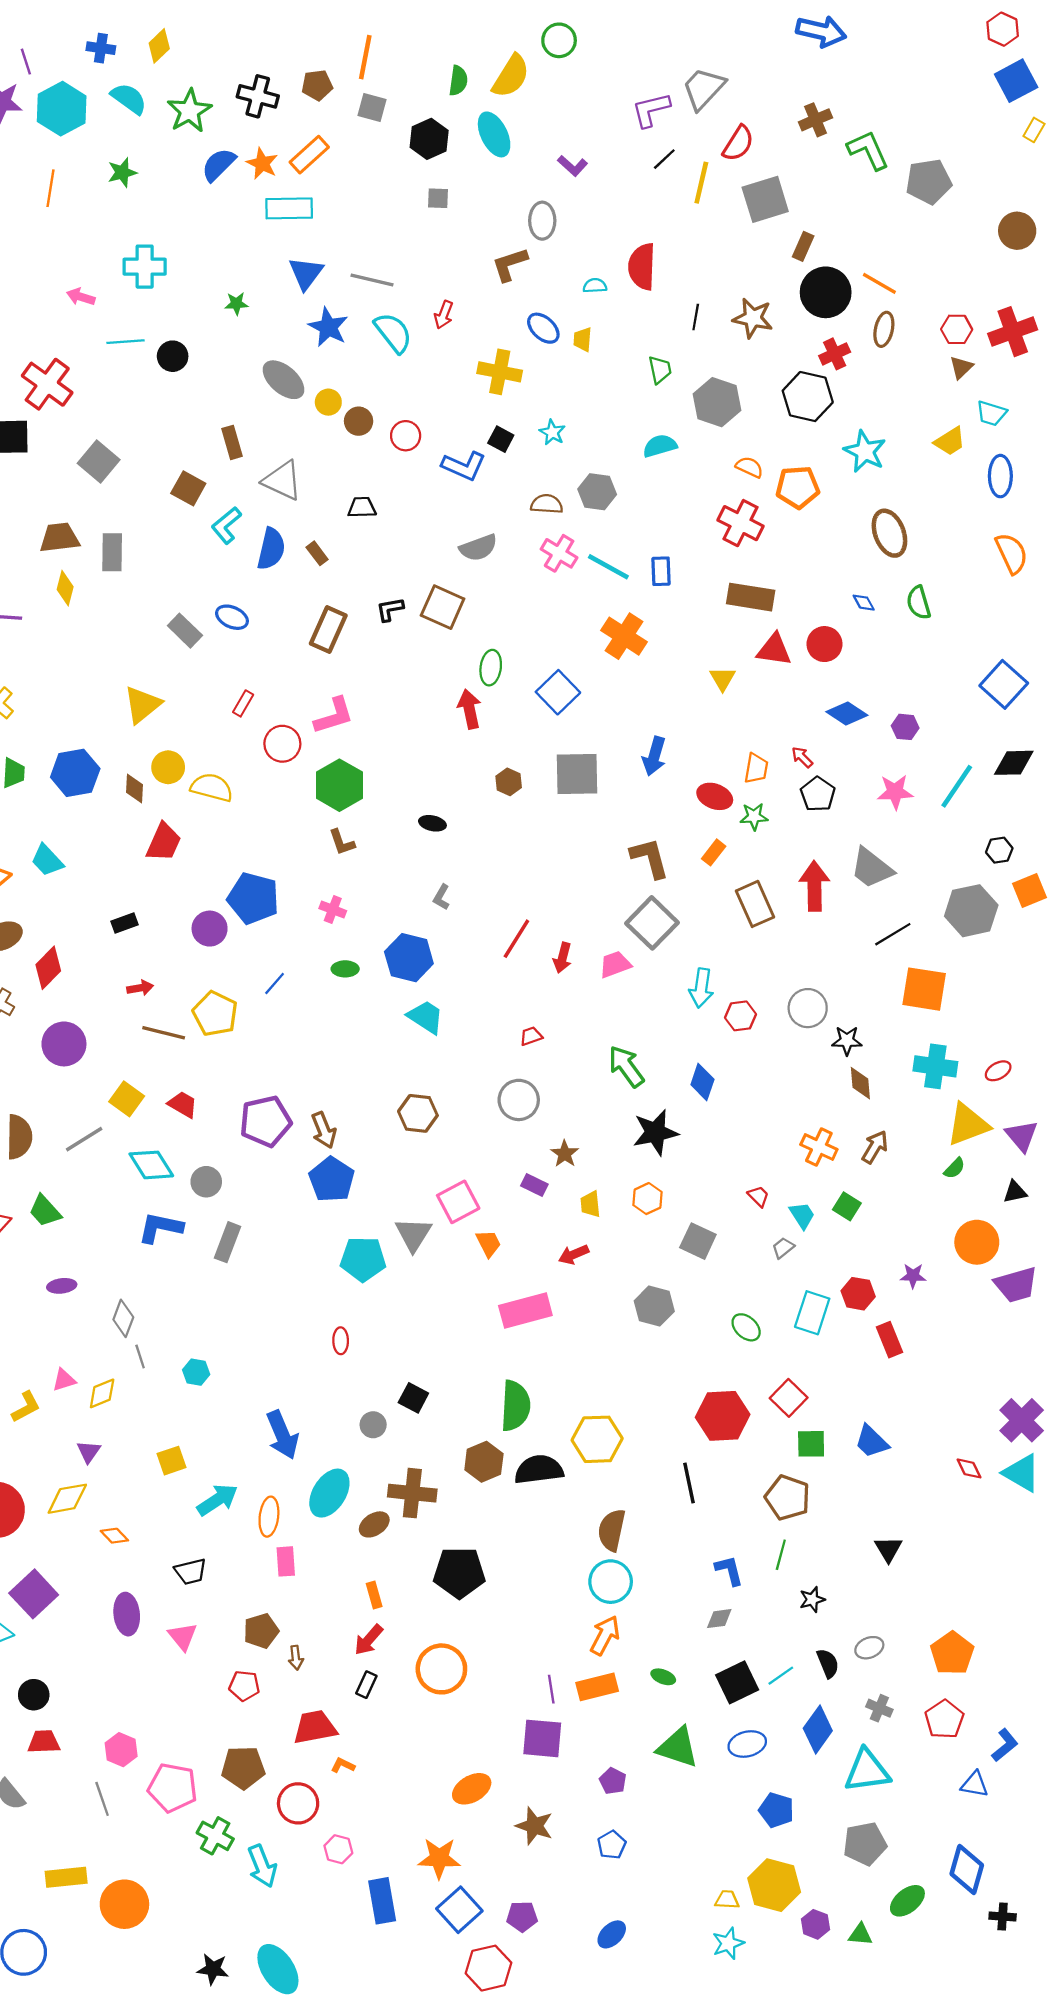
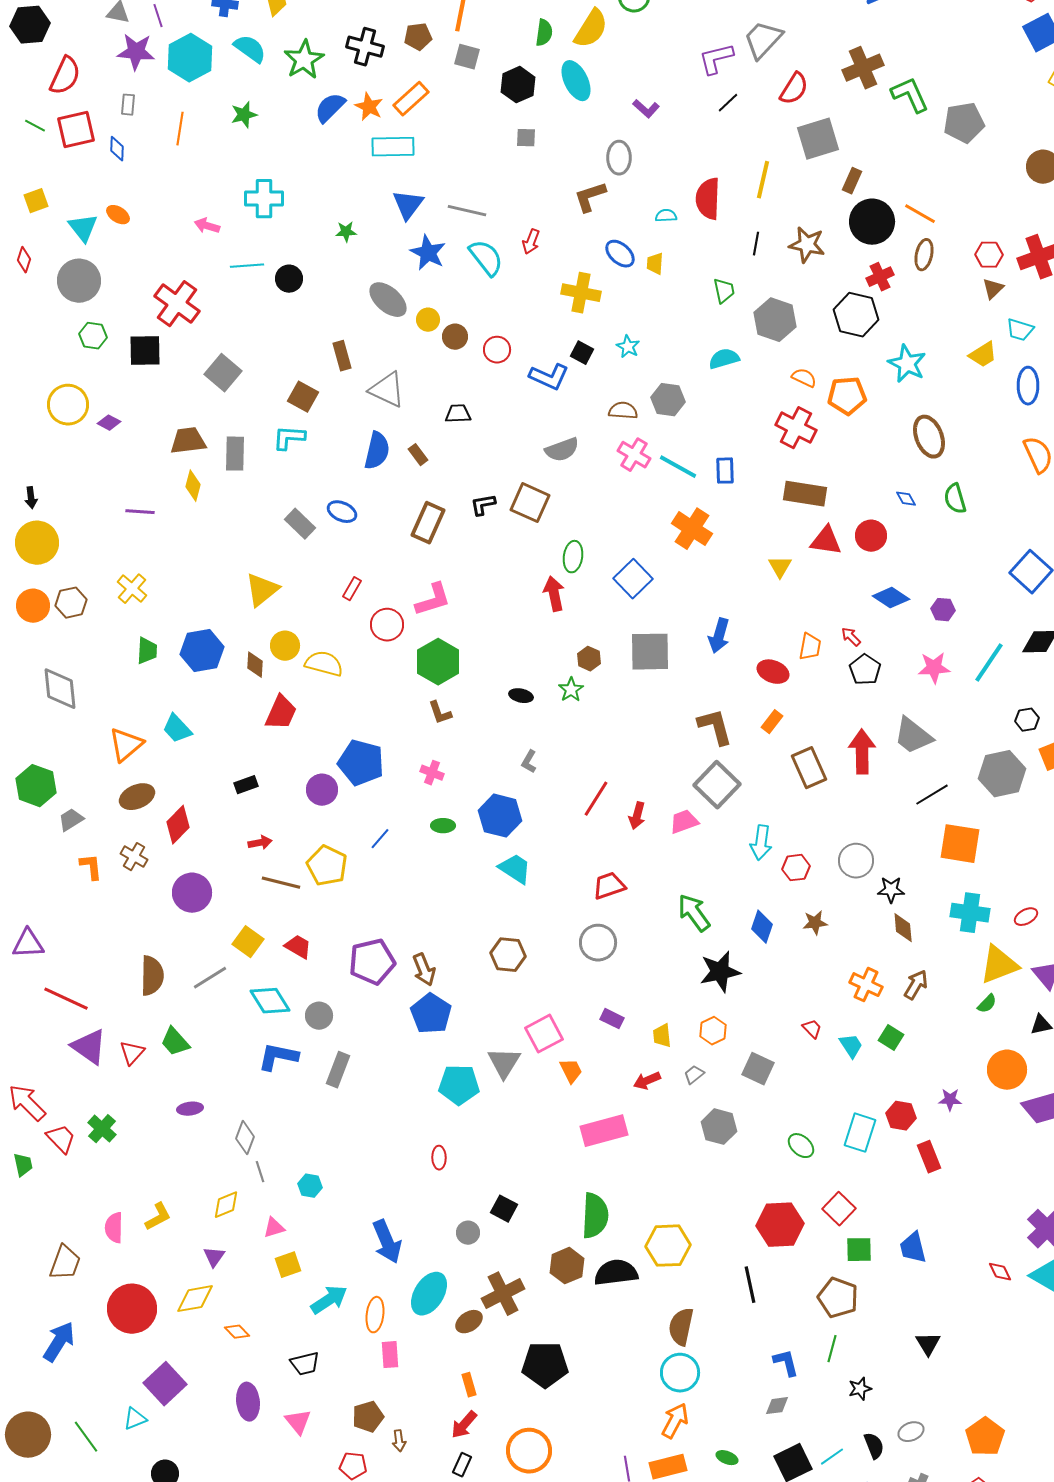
brown cross: (816, 120) -> (863, 68), size x1.4
yellow line: (701, 183) -> (763, 180), moved
cyan L-shape: (226, 525) -> (289, 438), moved, turned 44
green star: (754, 817) -> (571, 690), moved, turned -30
red trapezoid: (531, 1036) -> (609, 886), size x1.6
brown star: (565, 1154) -> (815, 923), moved, turned 30
gray trapezoid: (783, 1248) -> (694, 1075), moved
pink triangle: (64, 1380) -> (274, 1228), moved
blue trapezoid: (872, 1442) -> (913, 1248), turned 32
brown cross: (412, 1493) -> (503, 1294), turned -33

